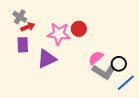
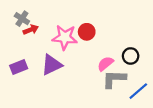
purple rectangle: (23, 45) -> (19, 67), moved, turned 70
black circle: (119, 64) -> (131, 56), moved
gray L-shape: (104, 72) -> (114, 79), turned 150

